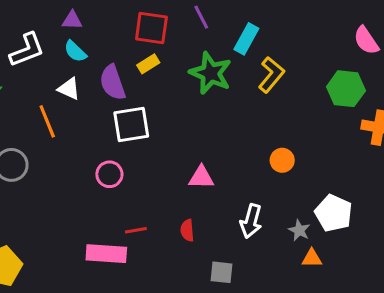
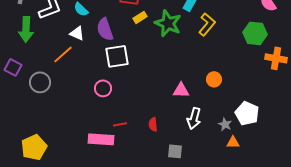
yellow rectangle: (148, 64) -> (140, 17), moved
orange line: (47, 121) -> (63, 54), turned 70
pink triangle: (201, 177) -> (181, 90), moved

